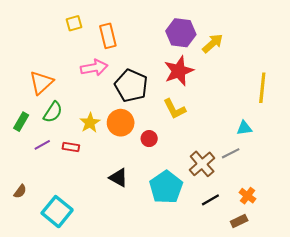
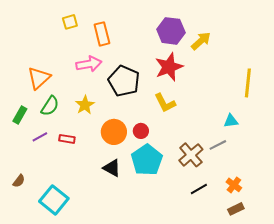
yellow star: (90, 123) -> (85, 105), moved
orange circle: (121, 123) -> (114, 132), moved
cyan pentagon: (166, 187) -> (147, 160), moved
brown rectangle: (239, 221) -> (236, 209), moved

